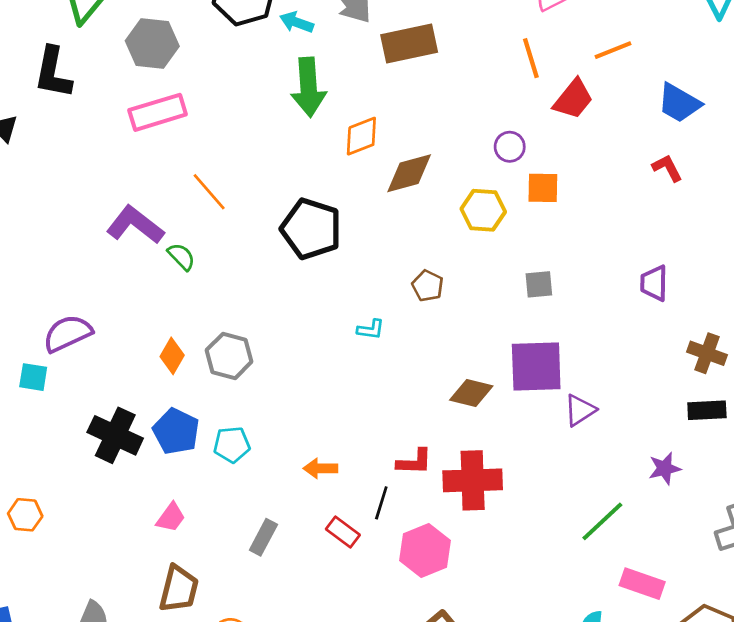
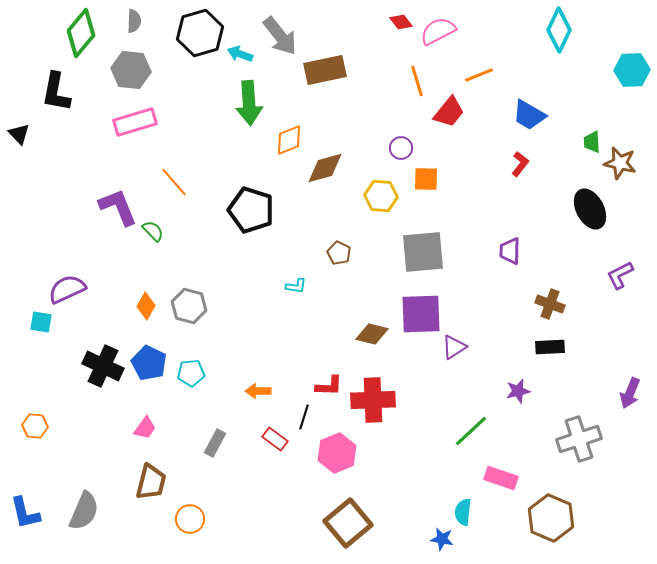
red L-shape: (667, 168) -> (520, 164), turned 65
purple L-shape: (135, 225) -> (118, 207), turned 30
gray square: (539, 284) -> (423, 252), size x2.0

